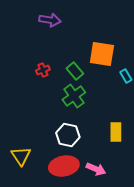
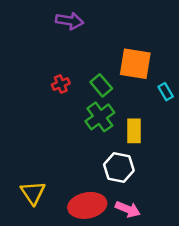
yellow rectangle: (116, 132) -> (134, 131), moved
white hexagon: (68, 135) -> (119, 167), moved

